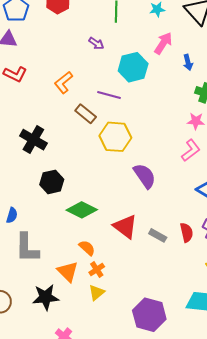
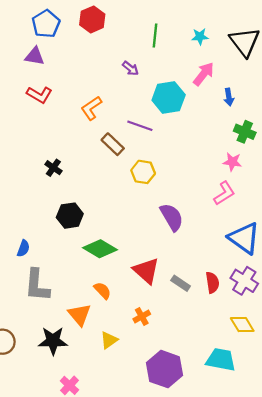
yellow hexagon: (115, 137) -> (143, 172), size x0.7
black cross: (33, 140) -> (53, 168), size x0.6
orange cross: (97, 269) -> (142, 317), moved

